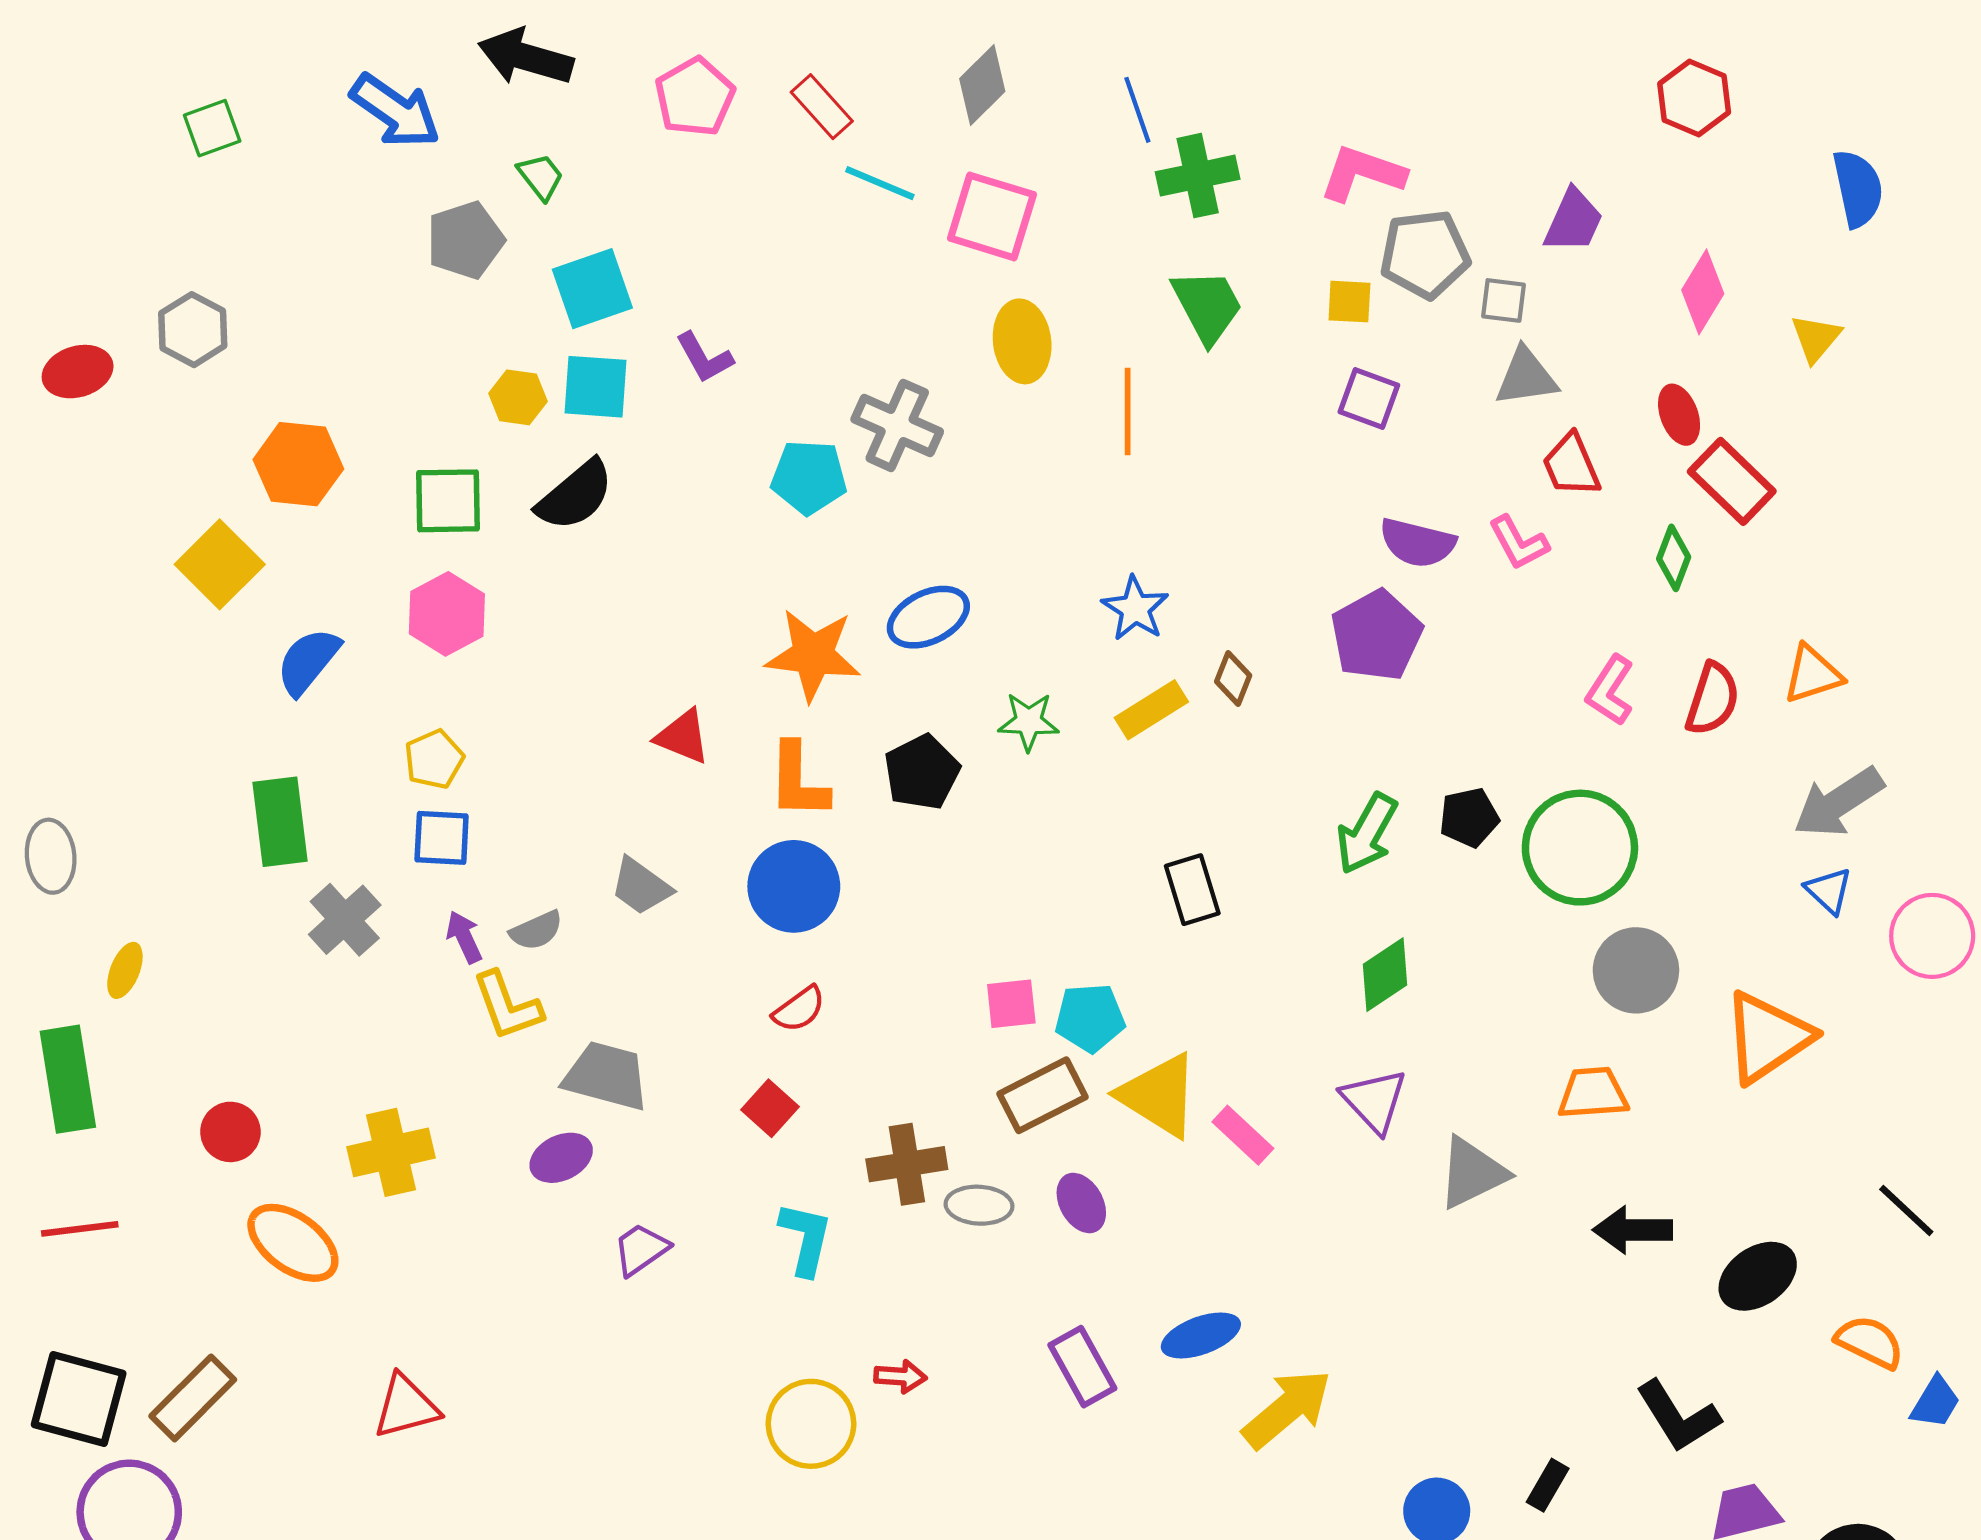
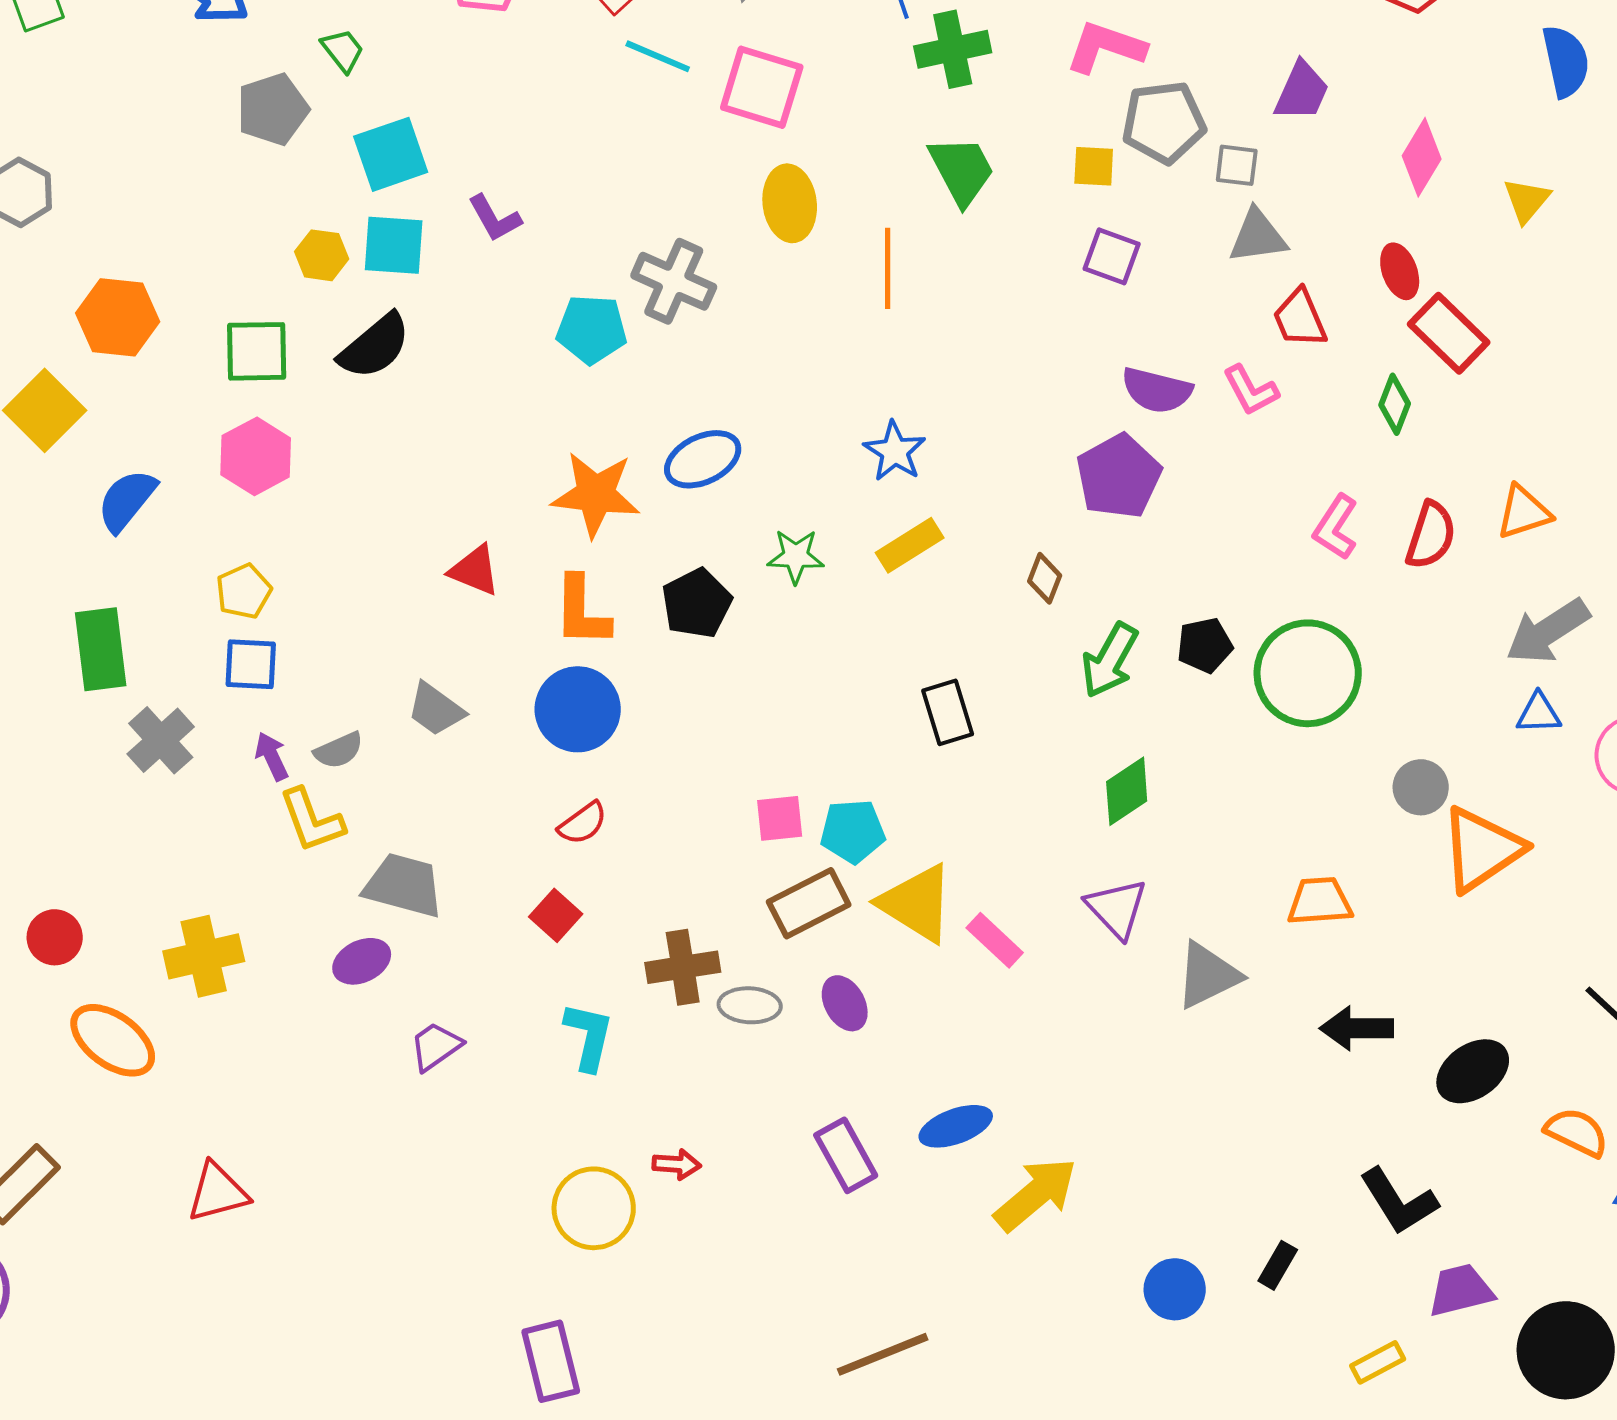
brown diamond: (1233, 679) -> (1045, 578), moved
blue triangle: (1829, 891) -> (1539, 713), turned -45
gray circle: (1636, 970) -> (1421, 787), moved, size x0.7

